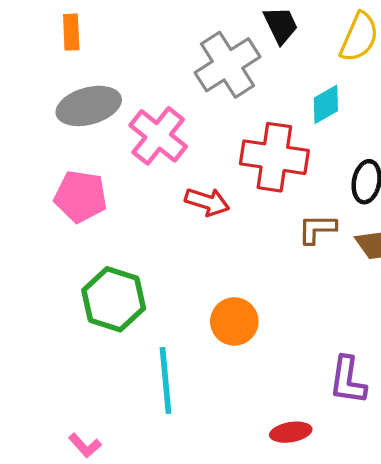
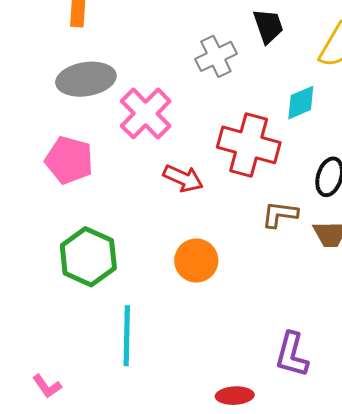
gray cross: (227, 65) -> (216, 56), size x0.7
orange circle: (234, 321) -> (196, 260), moved

